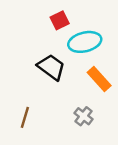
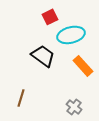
gray cross: (84, 116) -> (74, 107), moved

